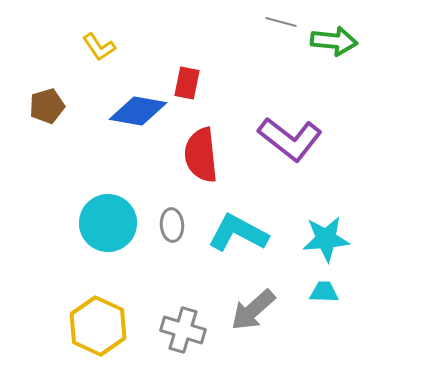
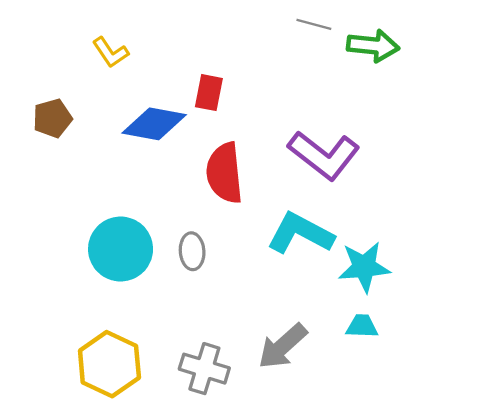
cyan L-shape: (238, 233) -> (300, 233), moved

